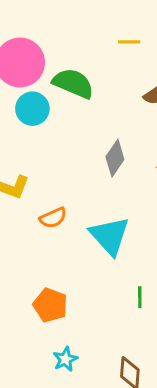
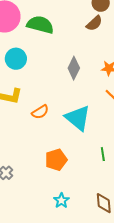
cyan circle: (32, 109) -> (16, 59), moved
orange pentagon: (50, 305) -> (56, 160), moved, turned -30

